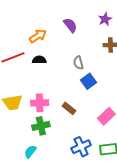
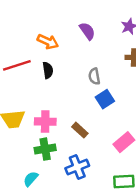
orange arrow: (38, 36) -> (48, 42), turned 54
black semicircle: (39, 60) -> (48, 70), turned 80
blue cross: (81, 147) -> (77, 167), moved

